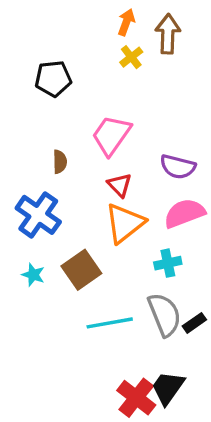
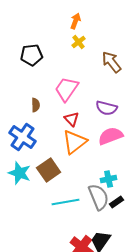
brown arrow: (168, 34) -> (112, 62), moved, turned -40
cyan cross: (168, 263) -> (109, 179), moved
cyan star: (33, 275) -> (20, 173), size x1.6

